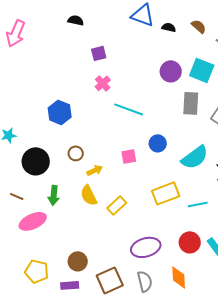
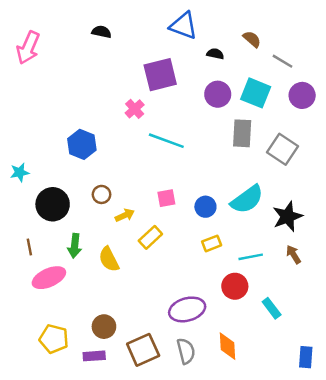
black semicircle: (169, 27) -> (215, 54), moved
purple square: (99, 53) -> (160, 75), moved, size x1.8
blue circle: (158, 143) -> (205, 207), moved
yellow rectangle: (166, 193) -> (212, 243), size x0.6
yellow semicircle: (89, 195) -> (109, 259), moved
brown line: (17, 196) -> (29, 247), turned 56
yellow rectangle: (117, 205) -> (150, 237), moved
red circle: (190, 242) -> (235, 286), moved

